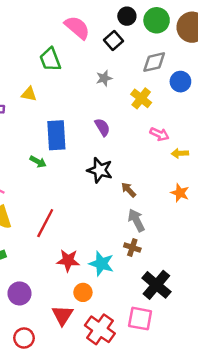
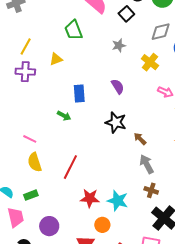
yellow triangle: (29, 94) -> (56, 59), turned -32
blue rectangle: (56, 135) -> (79, 93), size x0.7
brown cross: (132, 247) -> (151, 190), moved

